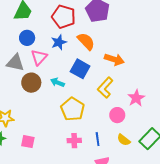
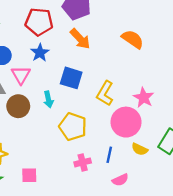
orange semicircle: (86, 41) -> (133, 39), moved
orange arrow: (114, 59) -> (80, 39), moved, turned 42
cyan arrow: (57, 82) -> (48, 99), turned -112
pink circle: (117, 115) -> (126, 122), size x1.6
blue line: (98, 139) -> (109, 155), turned 32

